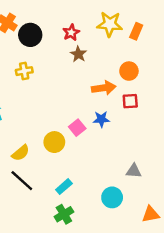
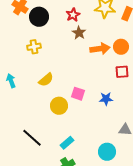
orange arrow: (104, 88) -> (100, 49), moved
blue star: (101, 119) -> (106, 99), moved
pink square: (77, 128) -> (78, 94), turned -32
yellow semicircle: (21, 153) -> (46, 80), moved

